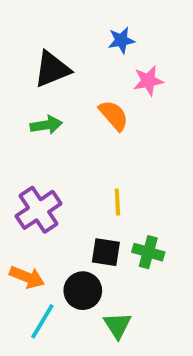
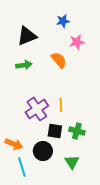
purple cross: (39, 210) -> (37, 109), moved
cyan line: (42, 321) -> (22, 167), turned -48
green triangle: (117, 325) -> (72, 162), moved

